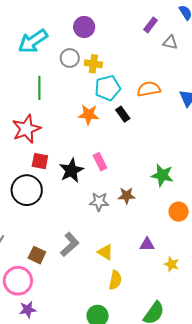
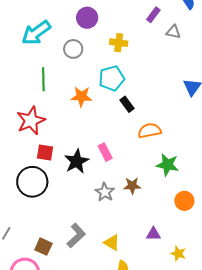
yellow cross: (93, 64) -> (119, 43), moved
orange semicircle: (149, 89) -> (150, 131), moved
orange star: (89, 115) -> (81, 97), moved
gray star: (99, 202) -> (105, 192), turned 30

